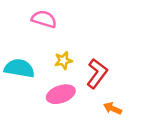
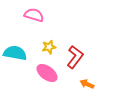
pink ellipse: (61, 94) -> (47, 73), turned 55

